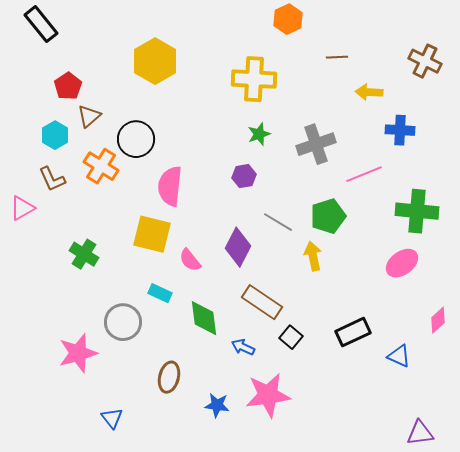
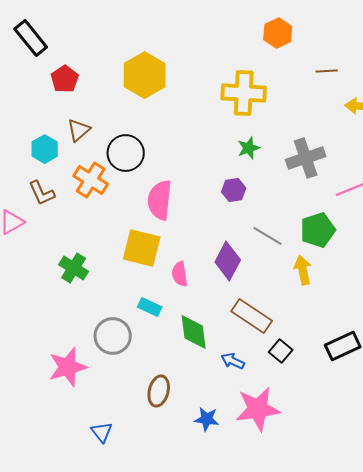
red pentagon: (68, 86) -> (65, 79), moved
pink semicircle: (190, 260) -> (180, 274), turned 30

